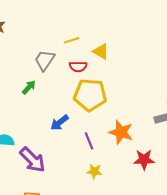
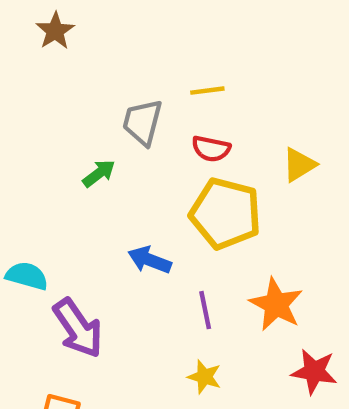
yellow triangle: (101, 51) -> (299, 165), moved, turned 48
gray trapezoid: (44, 60) -> (142, 122), turned -30
blue arrow: (59, 123) -> (150, 260), turned 48

